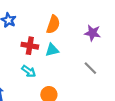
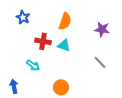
cyan triangle: (52, 50) -> (64, 45), turned 32
cyan arrow: (29, 71) -> (33, 65), moved

